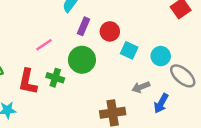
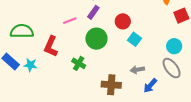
purple rectangle: (84, 26) -> (93, 12), moved
cyan circle: (161, 56) -> (174, 46), moved
green cross: (55, 78) -> (79, 63), moved

